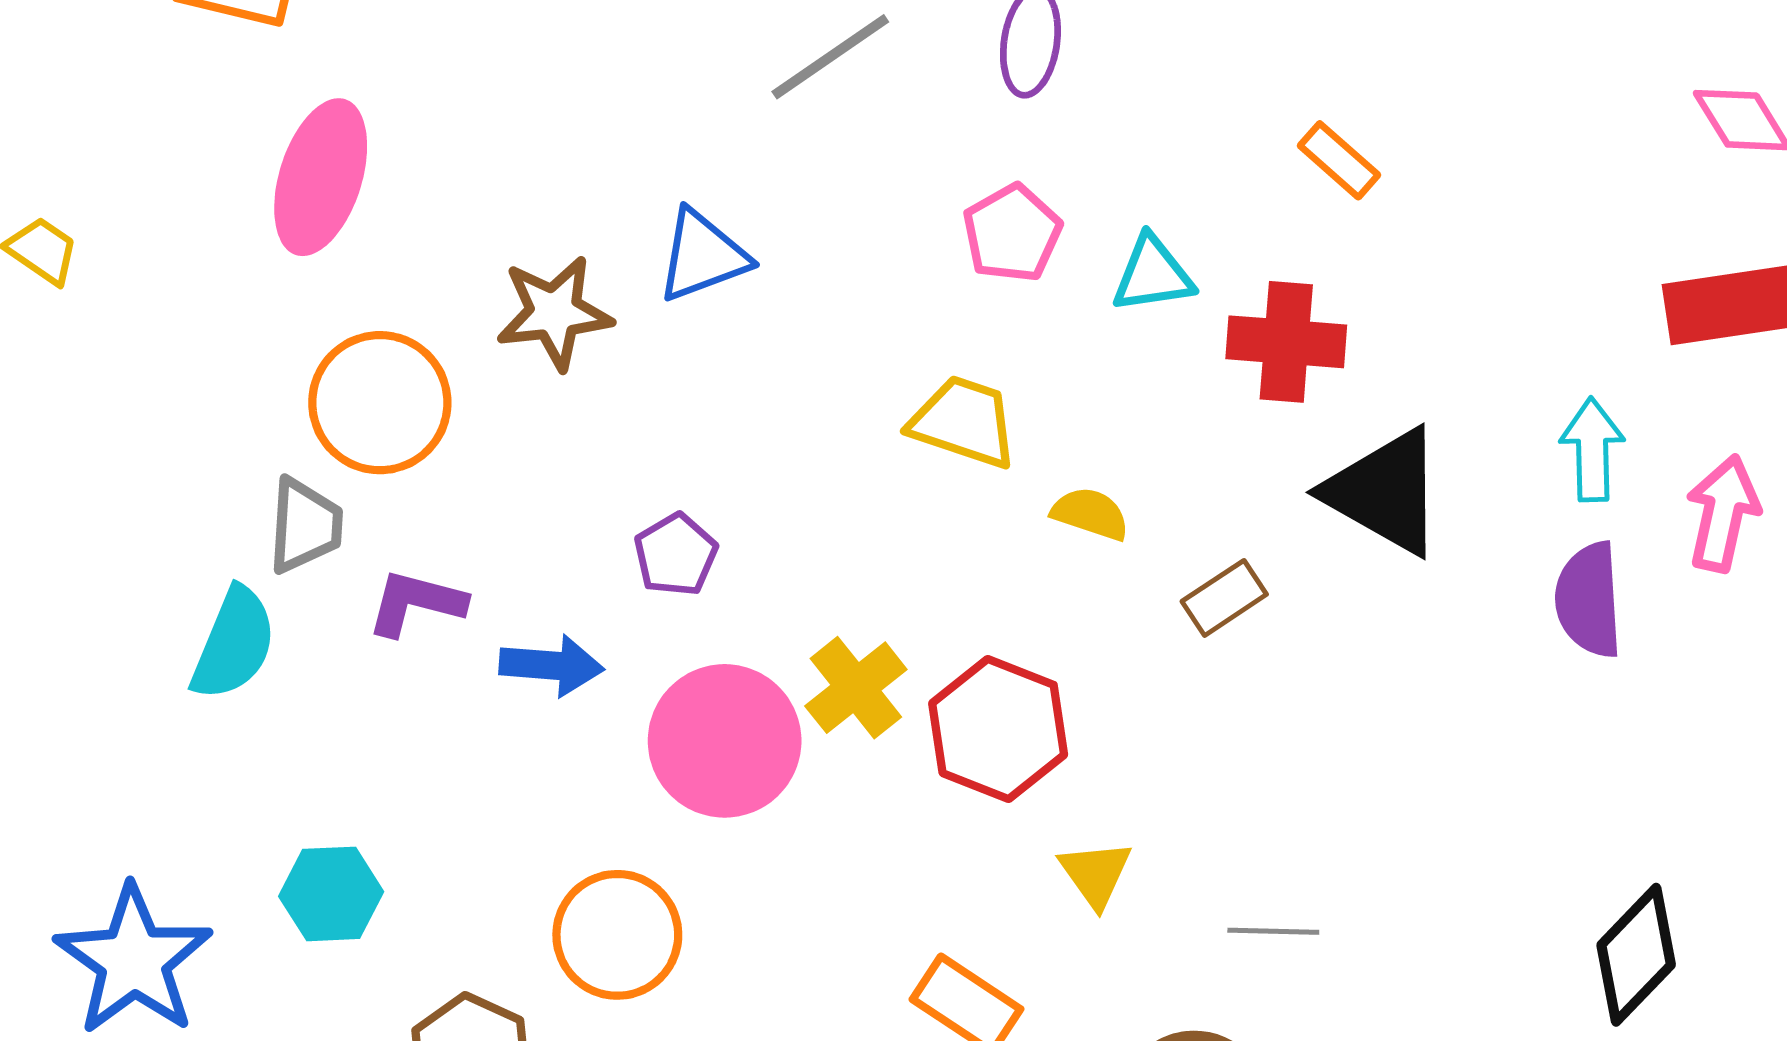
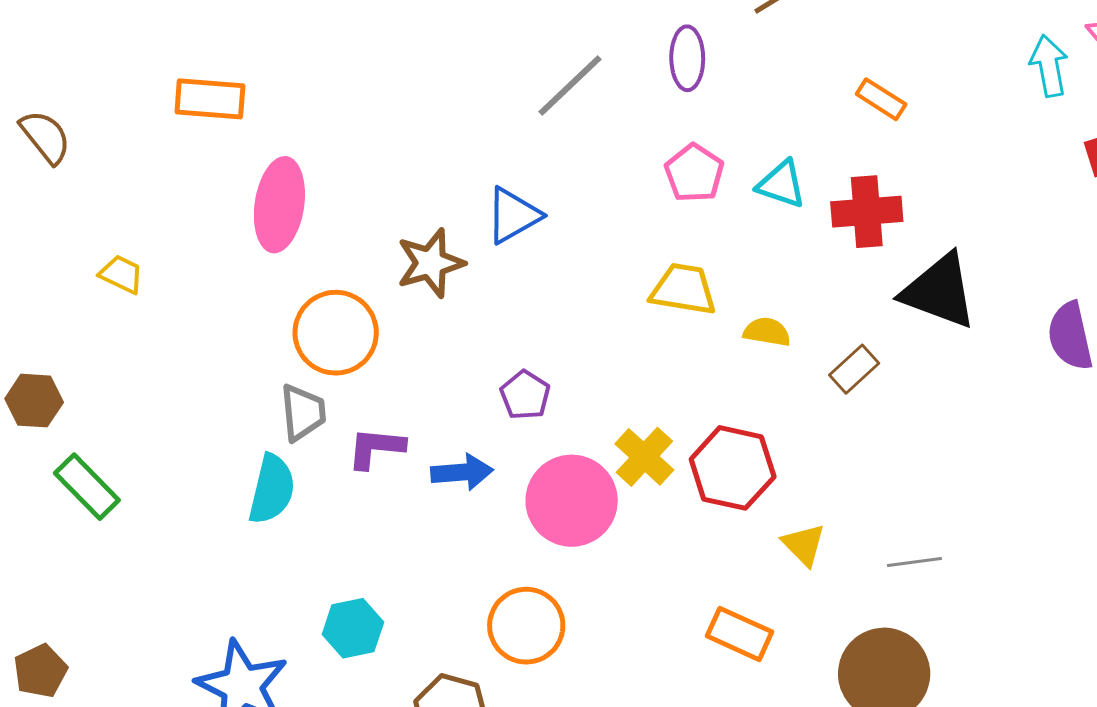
cyan triangle: (1153, 274) -> (781, 184), turned 36
cyan arrow: (1592, 450) -> (1049, 66), moved

